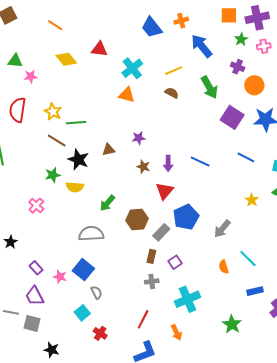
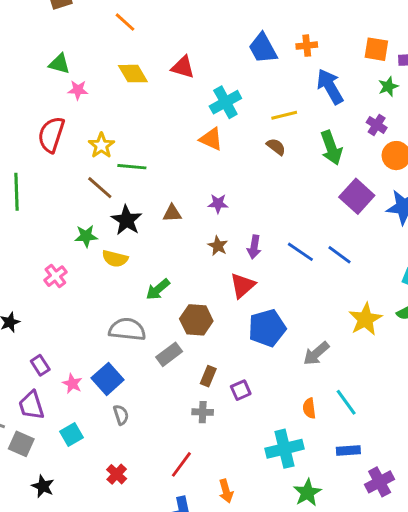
blue line: (246, 157) -> (339, 255), moved
yellow star: (252, 200) -> (365, 319), size x1.6
gray rectangle: (161, 232) -> (169, 354), moved
cyan cross: (187, 299) -> (284, 449), moved
cyan square: (82, 313) -> (71, 434), moved

